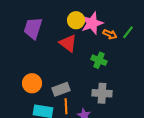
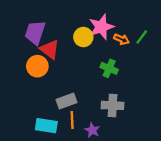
yellow circle: (76, 20) -> (83, 37), moved
red triangle: (68, 43) -> (50, 49), moved
orange circle: (32, 83) -> (37, 66), moved

